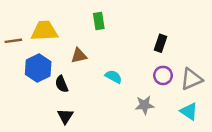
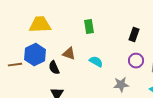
green rectangle: (99, 21) -> (89, 27), moved
brown line: (13, 41) -> (15, 65), moved
brown triangle: (79, 56) -> (69, 54), moved, turned 32

